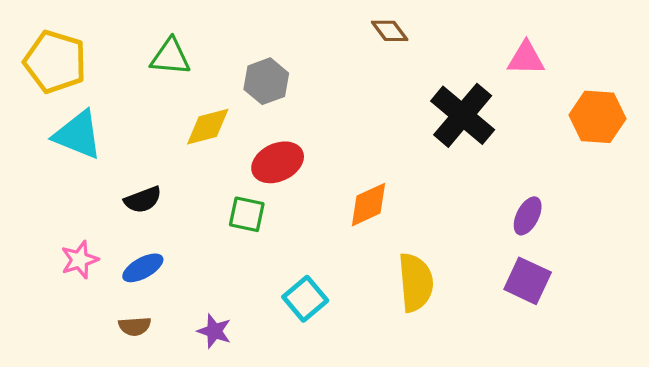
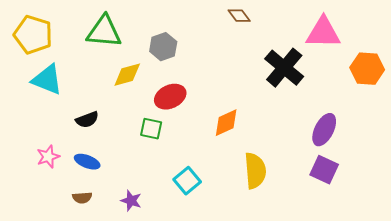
green triangle: (170, 57) -> (104, 32), size x1.4
pink triangle: (526, 58) -> (323, 33), size x1.5
purple ellipse: (528, 216) -> (324, 130), size x1.4
blue ellipse: (143, 268) -> (87, 162), turned 50

